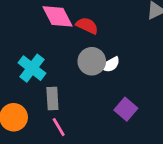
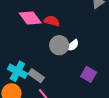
cyan cross: (32, 68) -> (17, 71), moved
gray rectangle: (52, 98) -> (36, 76), turned -42

